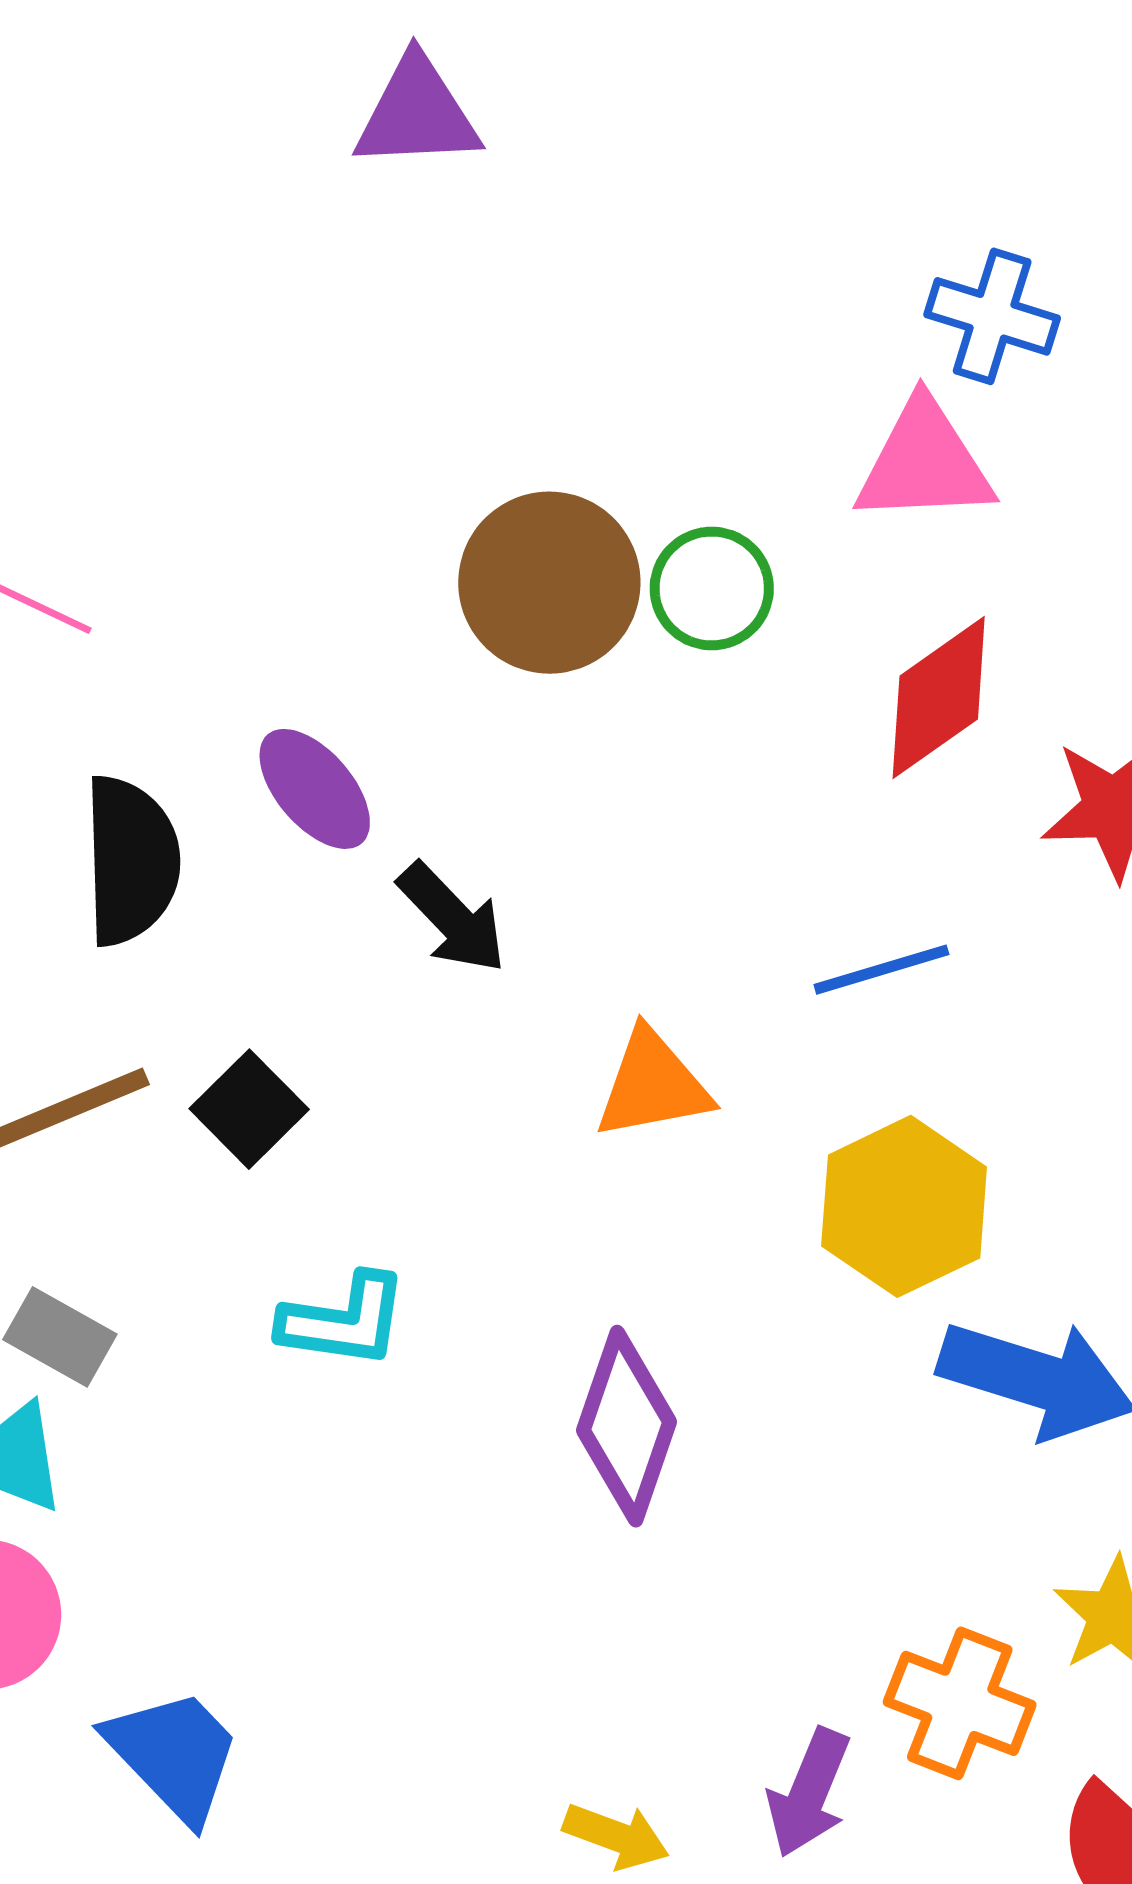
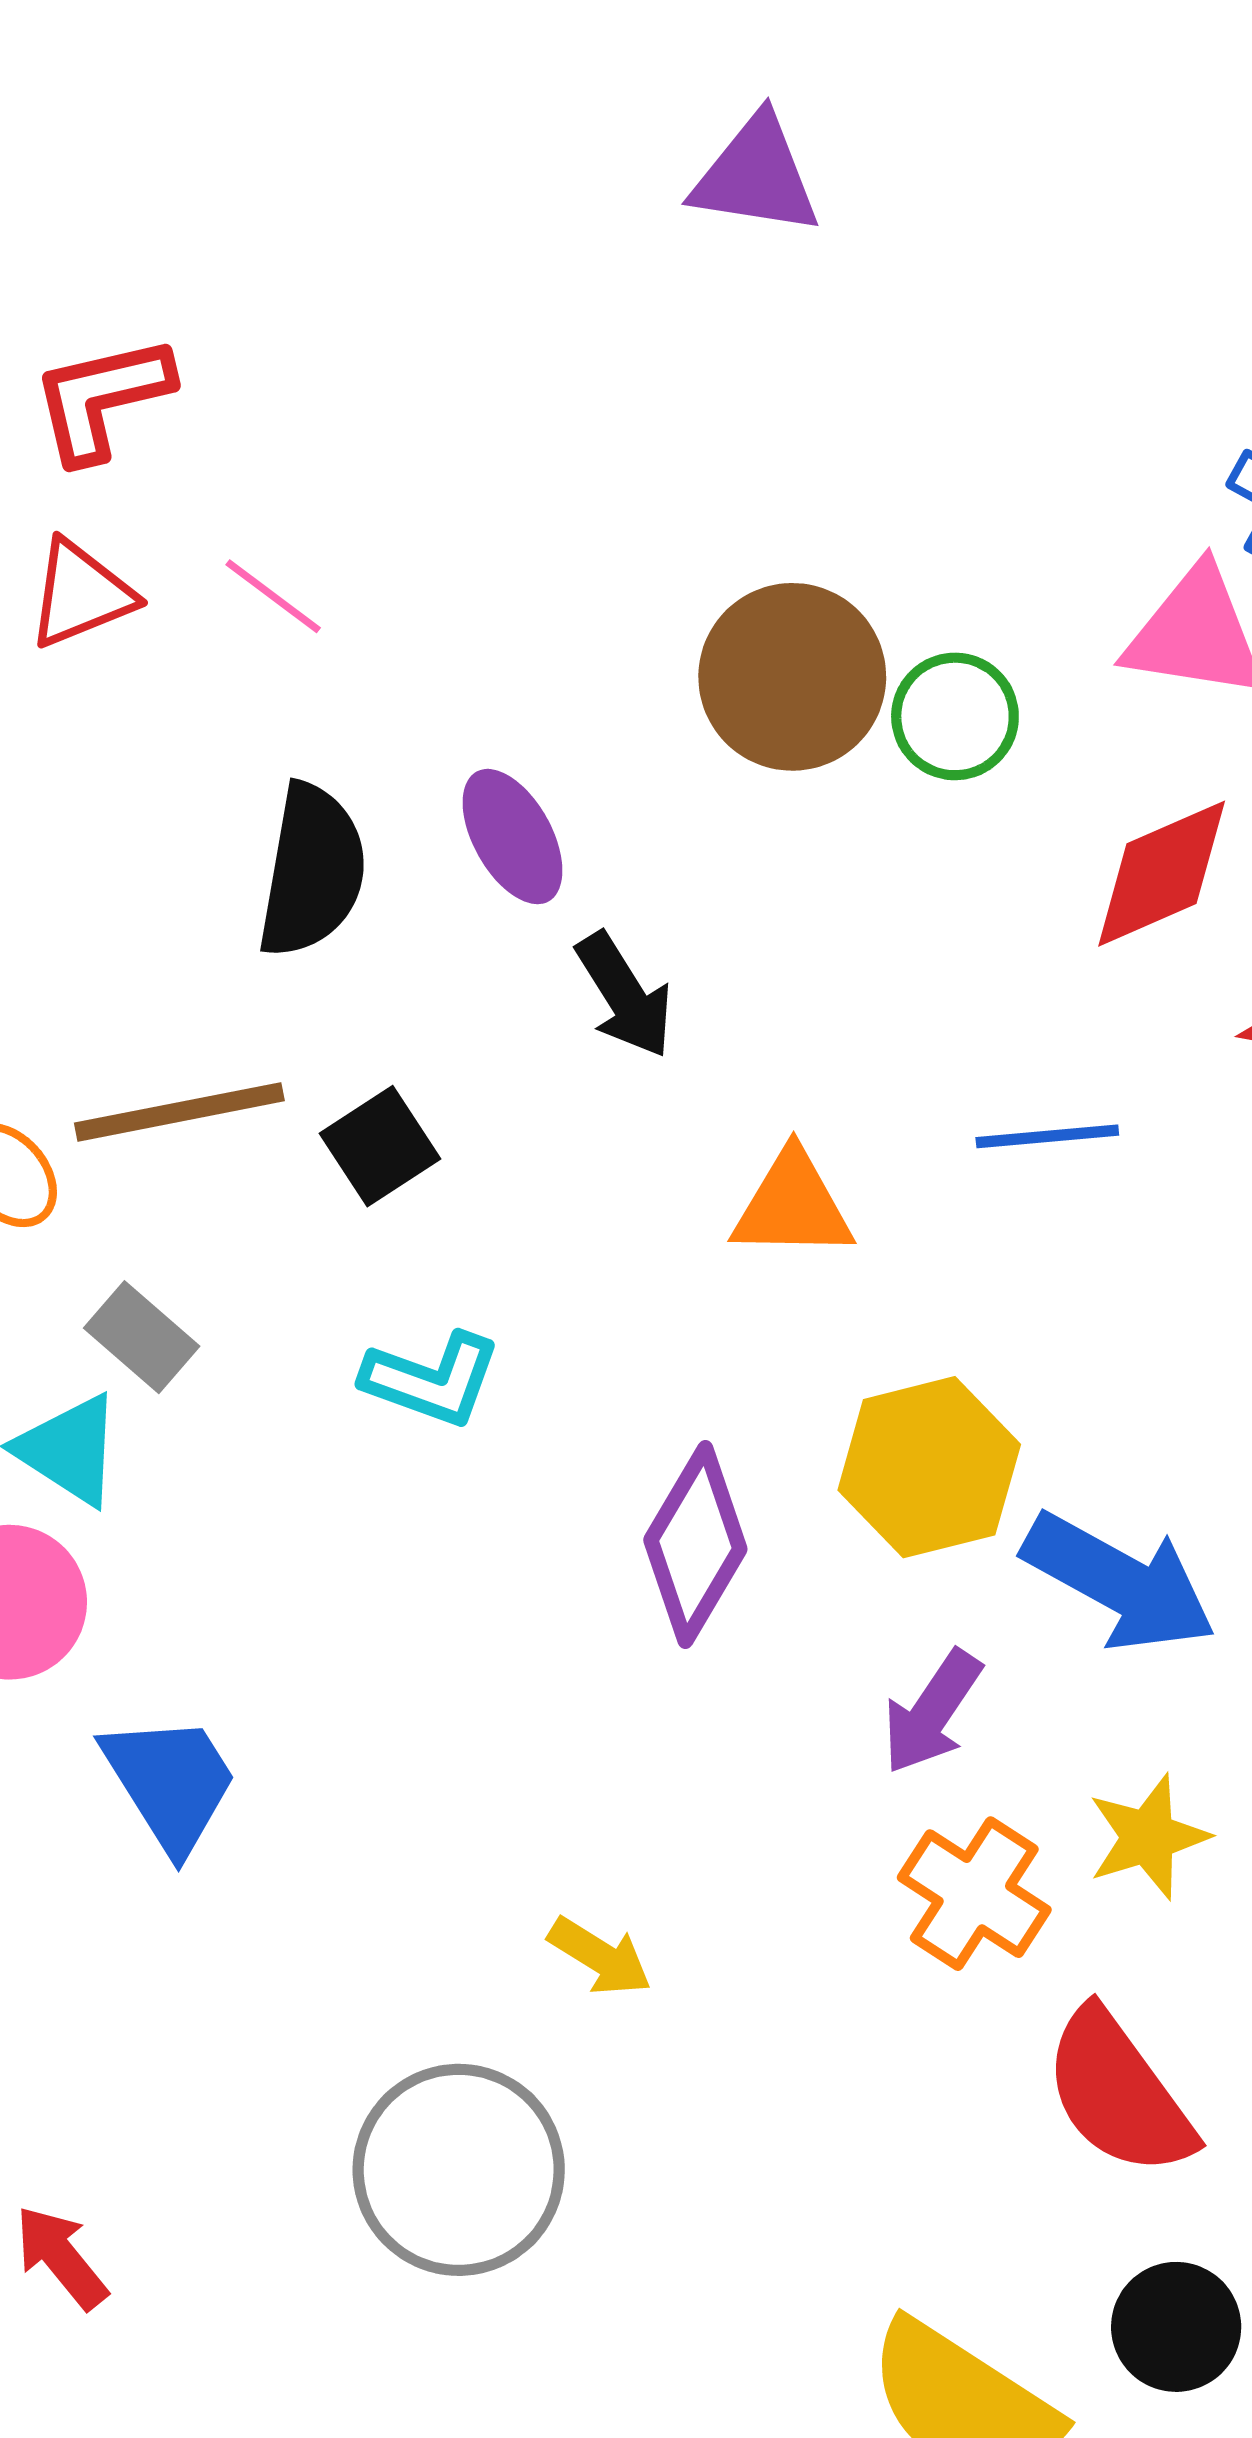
yellow hexagon: (904, 1206) -> (929, 1467), moved
purple arrow: (809, 1793) -> (932, 1712), moved

